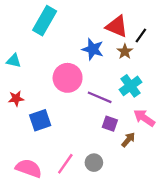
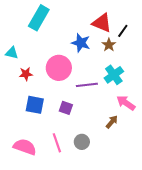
purple line: (100, 97) -> (87, 85), turned -30
red star: (16, 98) -> (26, 74), moved
blue square: (40, 120) -> (35, 105), turned 30
purple square: (110, 124) -> (66, 108), moved
pink line: (65, 164) -> (57, 143), turned -54

